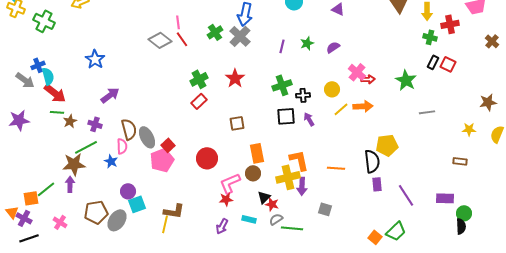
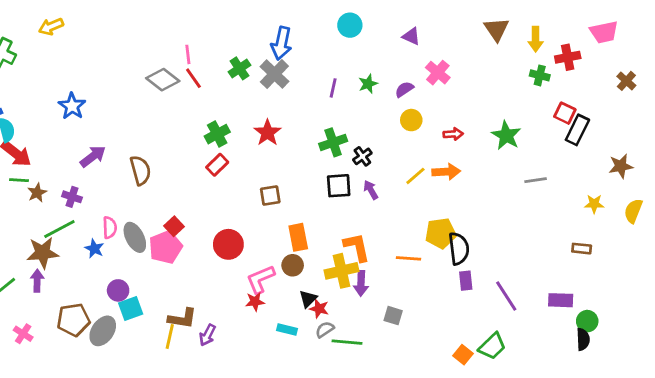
black rectangle: (433, 62) -> (577, 130), moved, size x1.5
pink cross: (357, 72) -> (438, 73), moved
yellow circle: (332, 89) -> (411, 120), moved
black cross: (303, 95) -> (362, 156), turned -32
brown semicircle: (129, 129) -> (140, 170), moved
gray ellipse: (147, 137) -> (135, 237), moved
yellow pentagon: (387, 145) -> (441, 233), moved
purple arrow: (222, 226) -> (207, 335), moved

